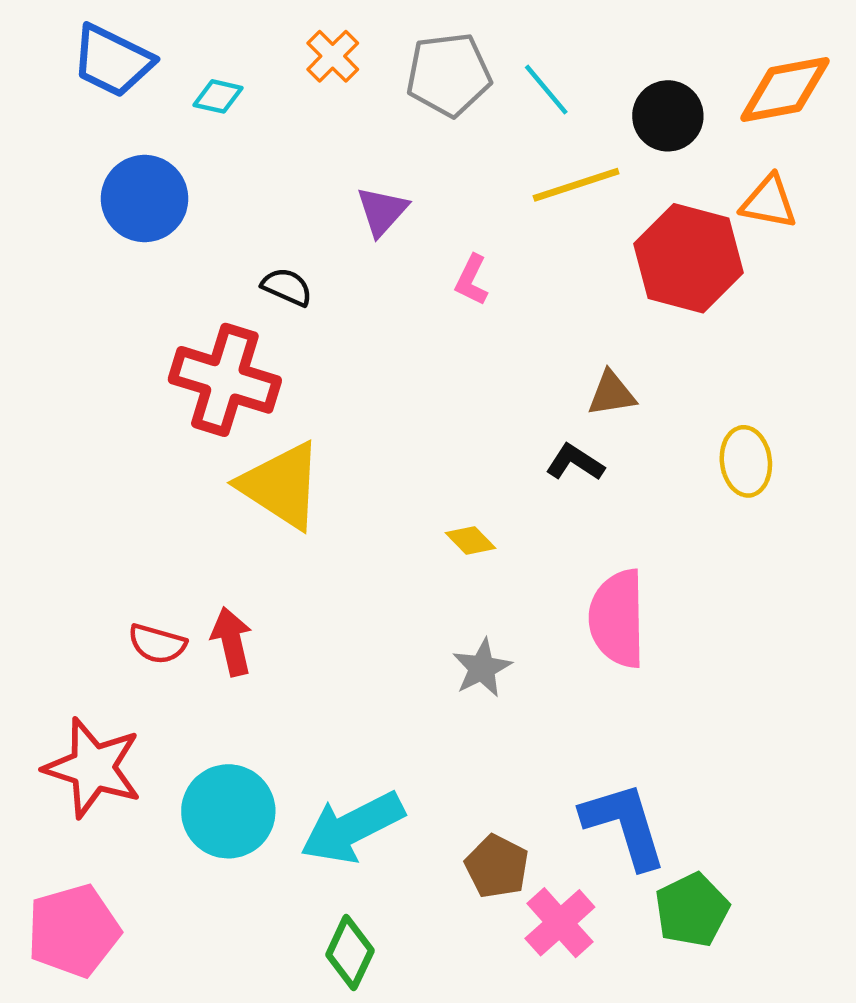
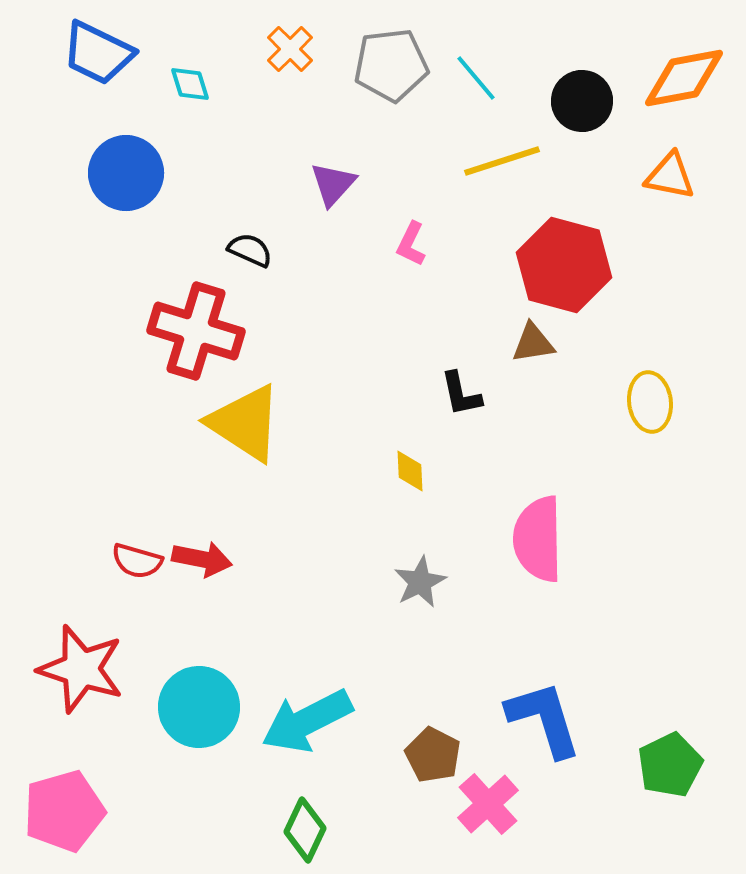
cyan diamond: (218, 96) -> (190, 84), turned 60
red hexagon: (689, 258) -> (564, 265), moved
black L-shape: (575, 462) -> (461, 394), moved, turned -135
yellow diamond: (470, 541) -> (410, 471), turned 42
red arrow: (232, 642) -> (202, 559), turned 114
green pentagon: (692, 910) -> (670, 765), moved

